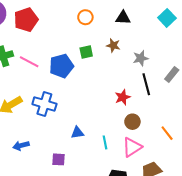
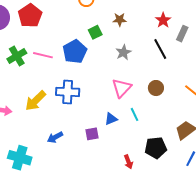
gray star: (141, 58) -> (123, 52), moved
red star: (123, 97) -> (163, 20), moved
blue triangle: (77, 133) -> (111, 119), moved
pink triangle: (132, 147) -> (122, 88), moved
purple square: (58, 159) -> (92, 134), moved

